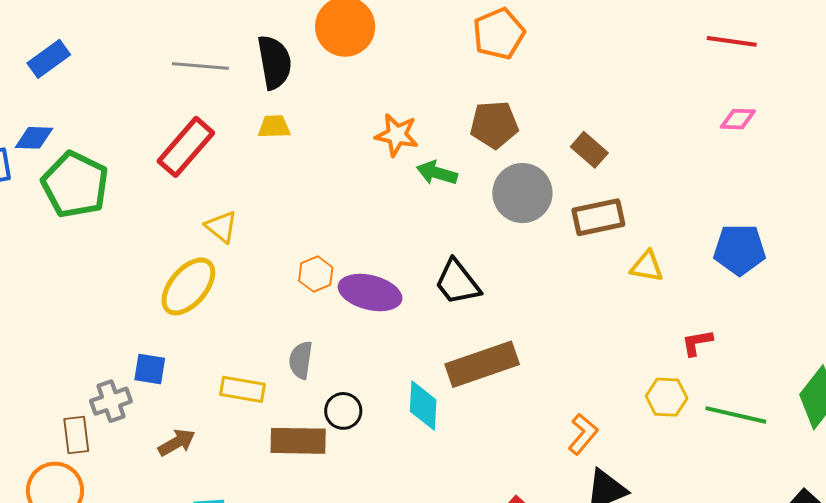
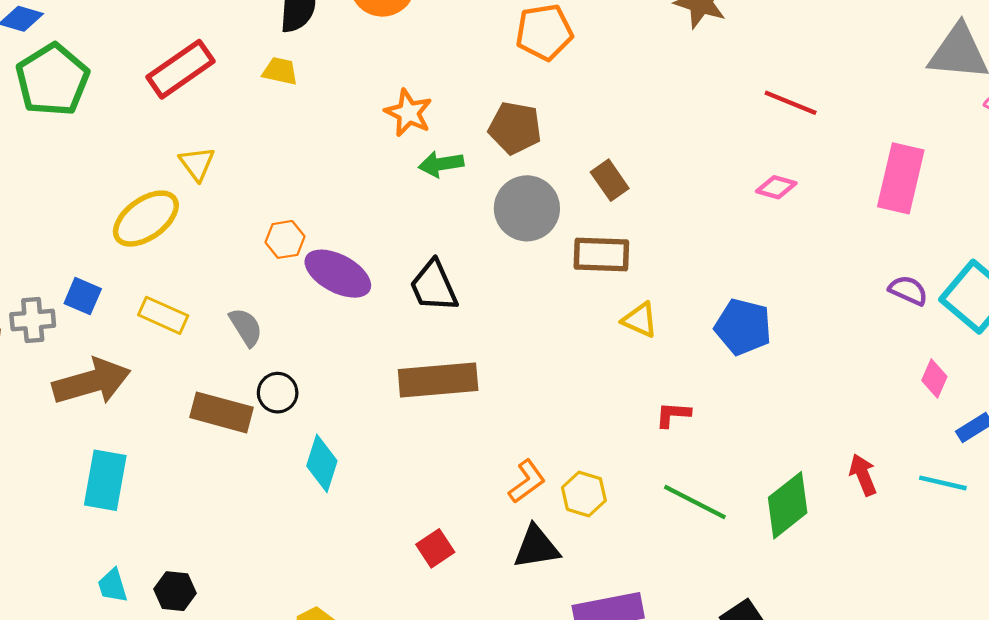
green arrow: (437, 173) -> (441, 164), turned -39
gray semicircle: (301, 360) -> (246, 327), turned 126
yellow rectangle: (242, 389) -> (163, 315), moved
yellow hexagon: (667, 397) -> (584, 494), moved
cyan diamond: (423, 406) -> (322, 463), moved
brown arrow: (177, 443) -> (92, 382), size x1.8

